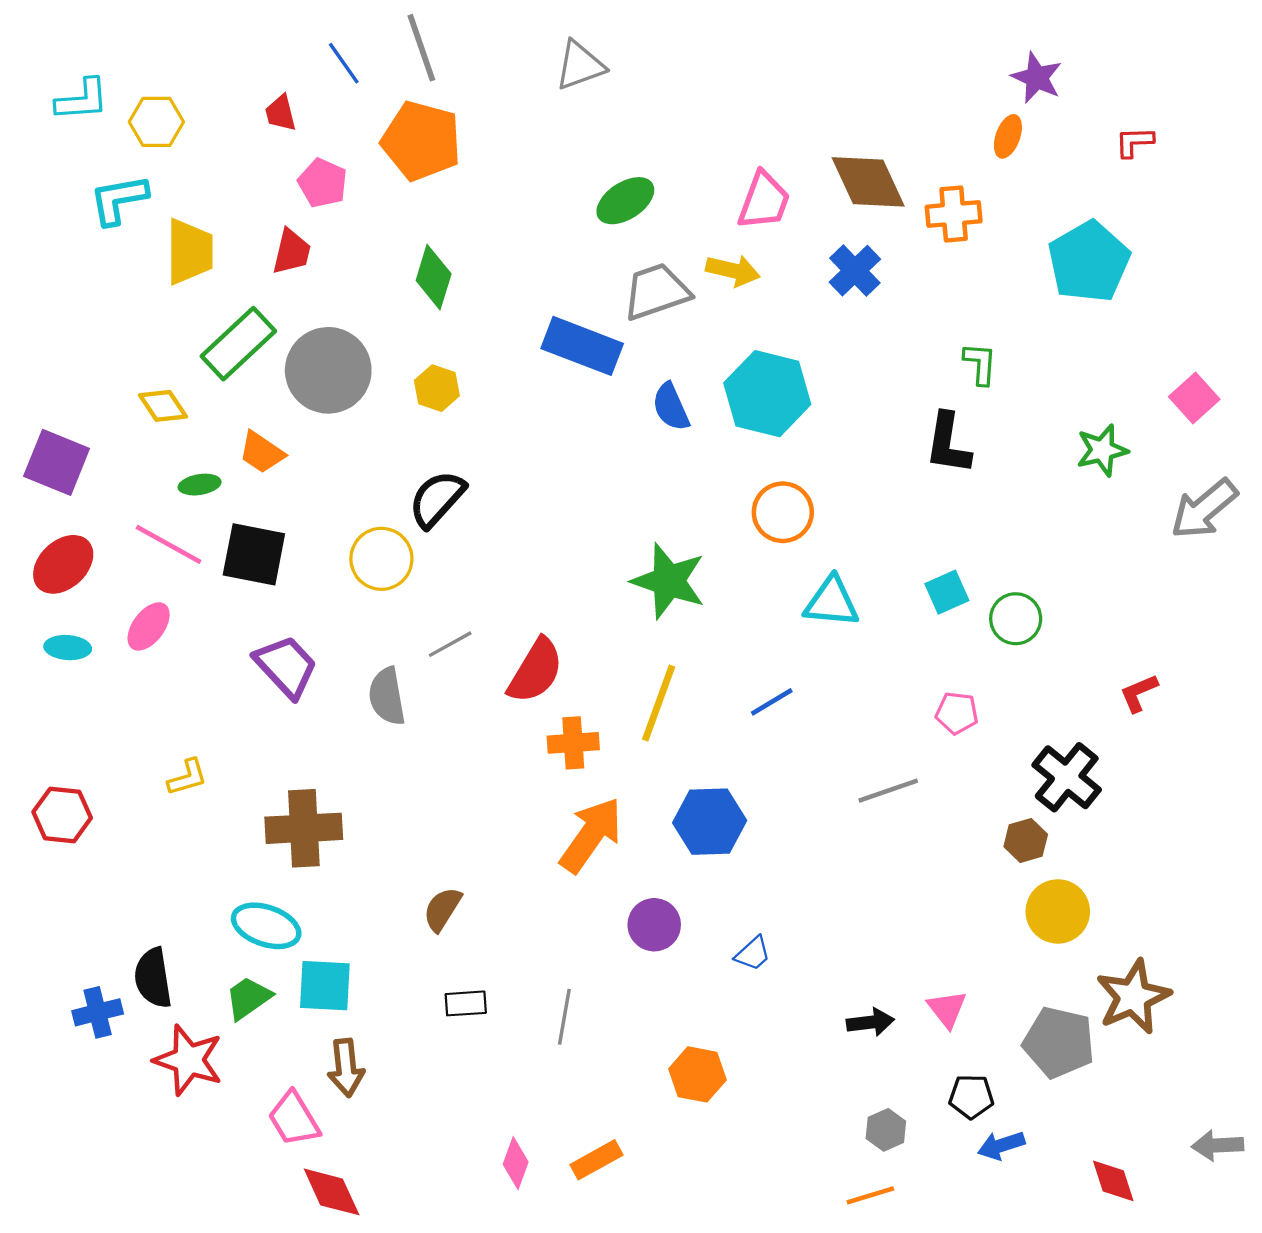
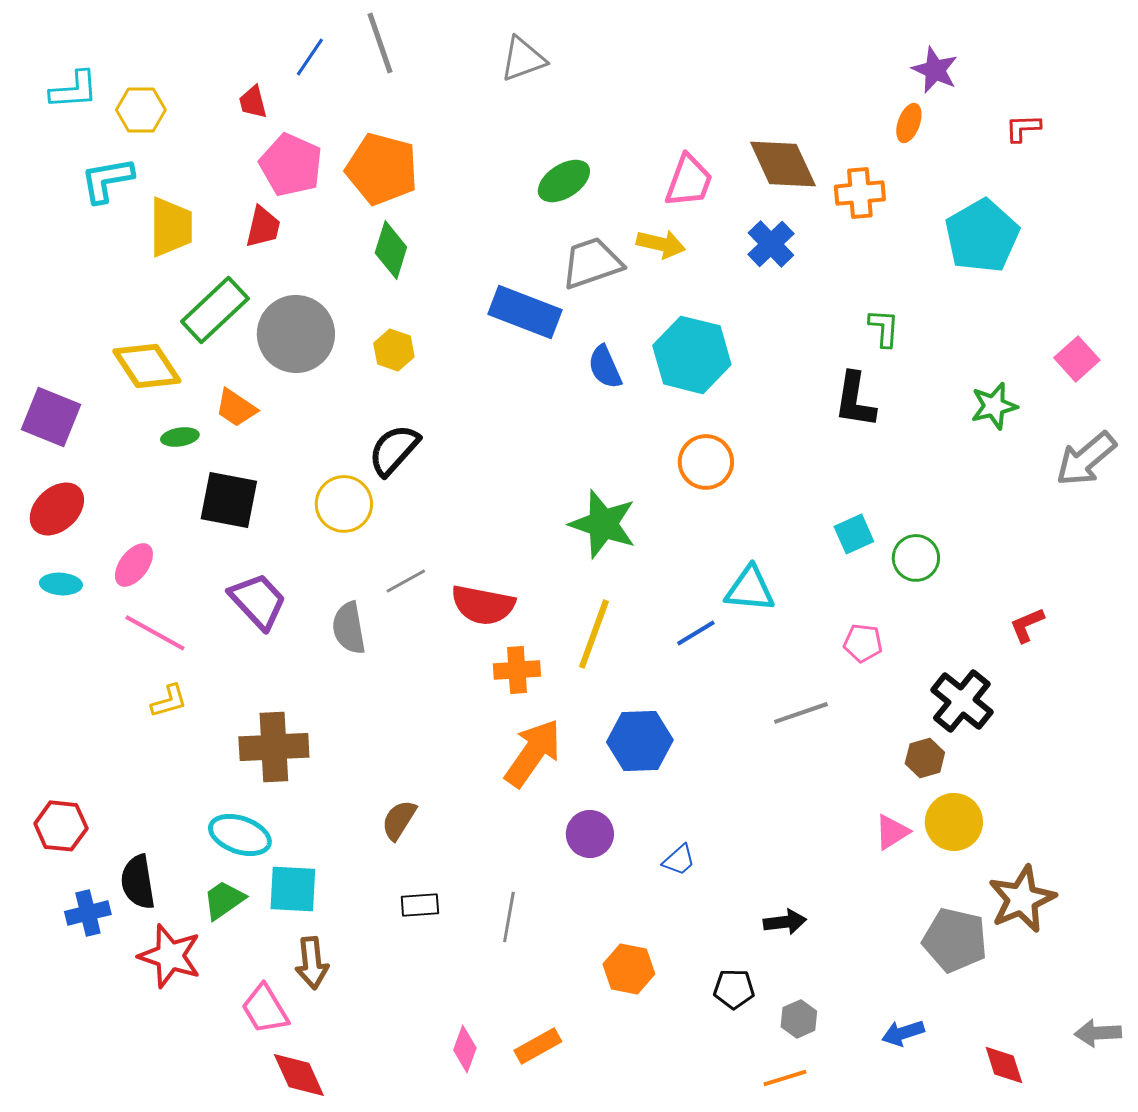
blue line: (344, 63) -> (310, 57), turned 69
orange pentagon: (421, 141) -> (382, 169), moved
pink pentagon: (323, 183) -> (291, 165), size x1.4
yellow diamond: (163, 406) -> (147, 366), size x1.5
pink line: (169, 544) -> (155, 633), moved
cyan triangle: (832, 602) -> (750, 589), moved
red semicircle: (536, 671) -> (483, 605), turned 70
red hexagon: (62, 815) -> (61, 826), moved
pink triangle: (947, 1009) -> (892, 832), moved, turned 36
black pentagon: (971, 1097) -> (734, 989), moved

